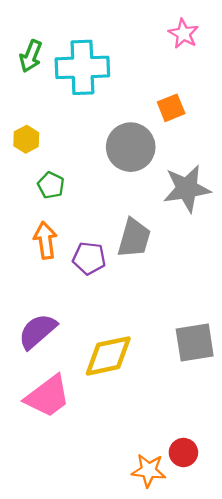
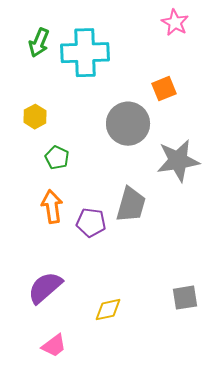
gray square: (195, 342) -> (185, 298), size x0.7
yellow diamond: (108, 356) -> (108, 310), size x0.6
pink trapezoid: (48, 396) -> (54, 346), size x0.6

